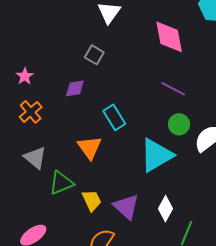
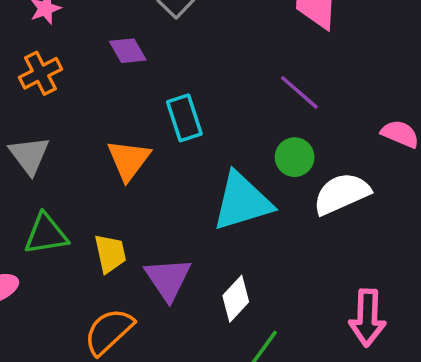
purple diamond: (75, 88) -> (128, 51), turned 55
green triangle: (61, 183) -> (46, 234), moved

